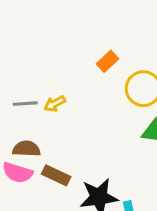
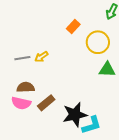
brown rectangle: (56, 175) -> (46, 103), turned -60

